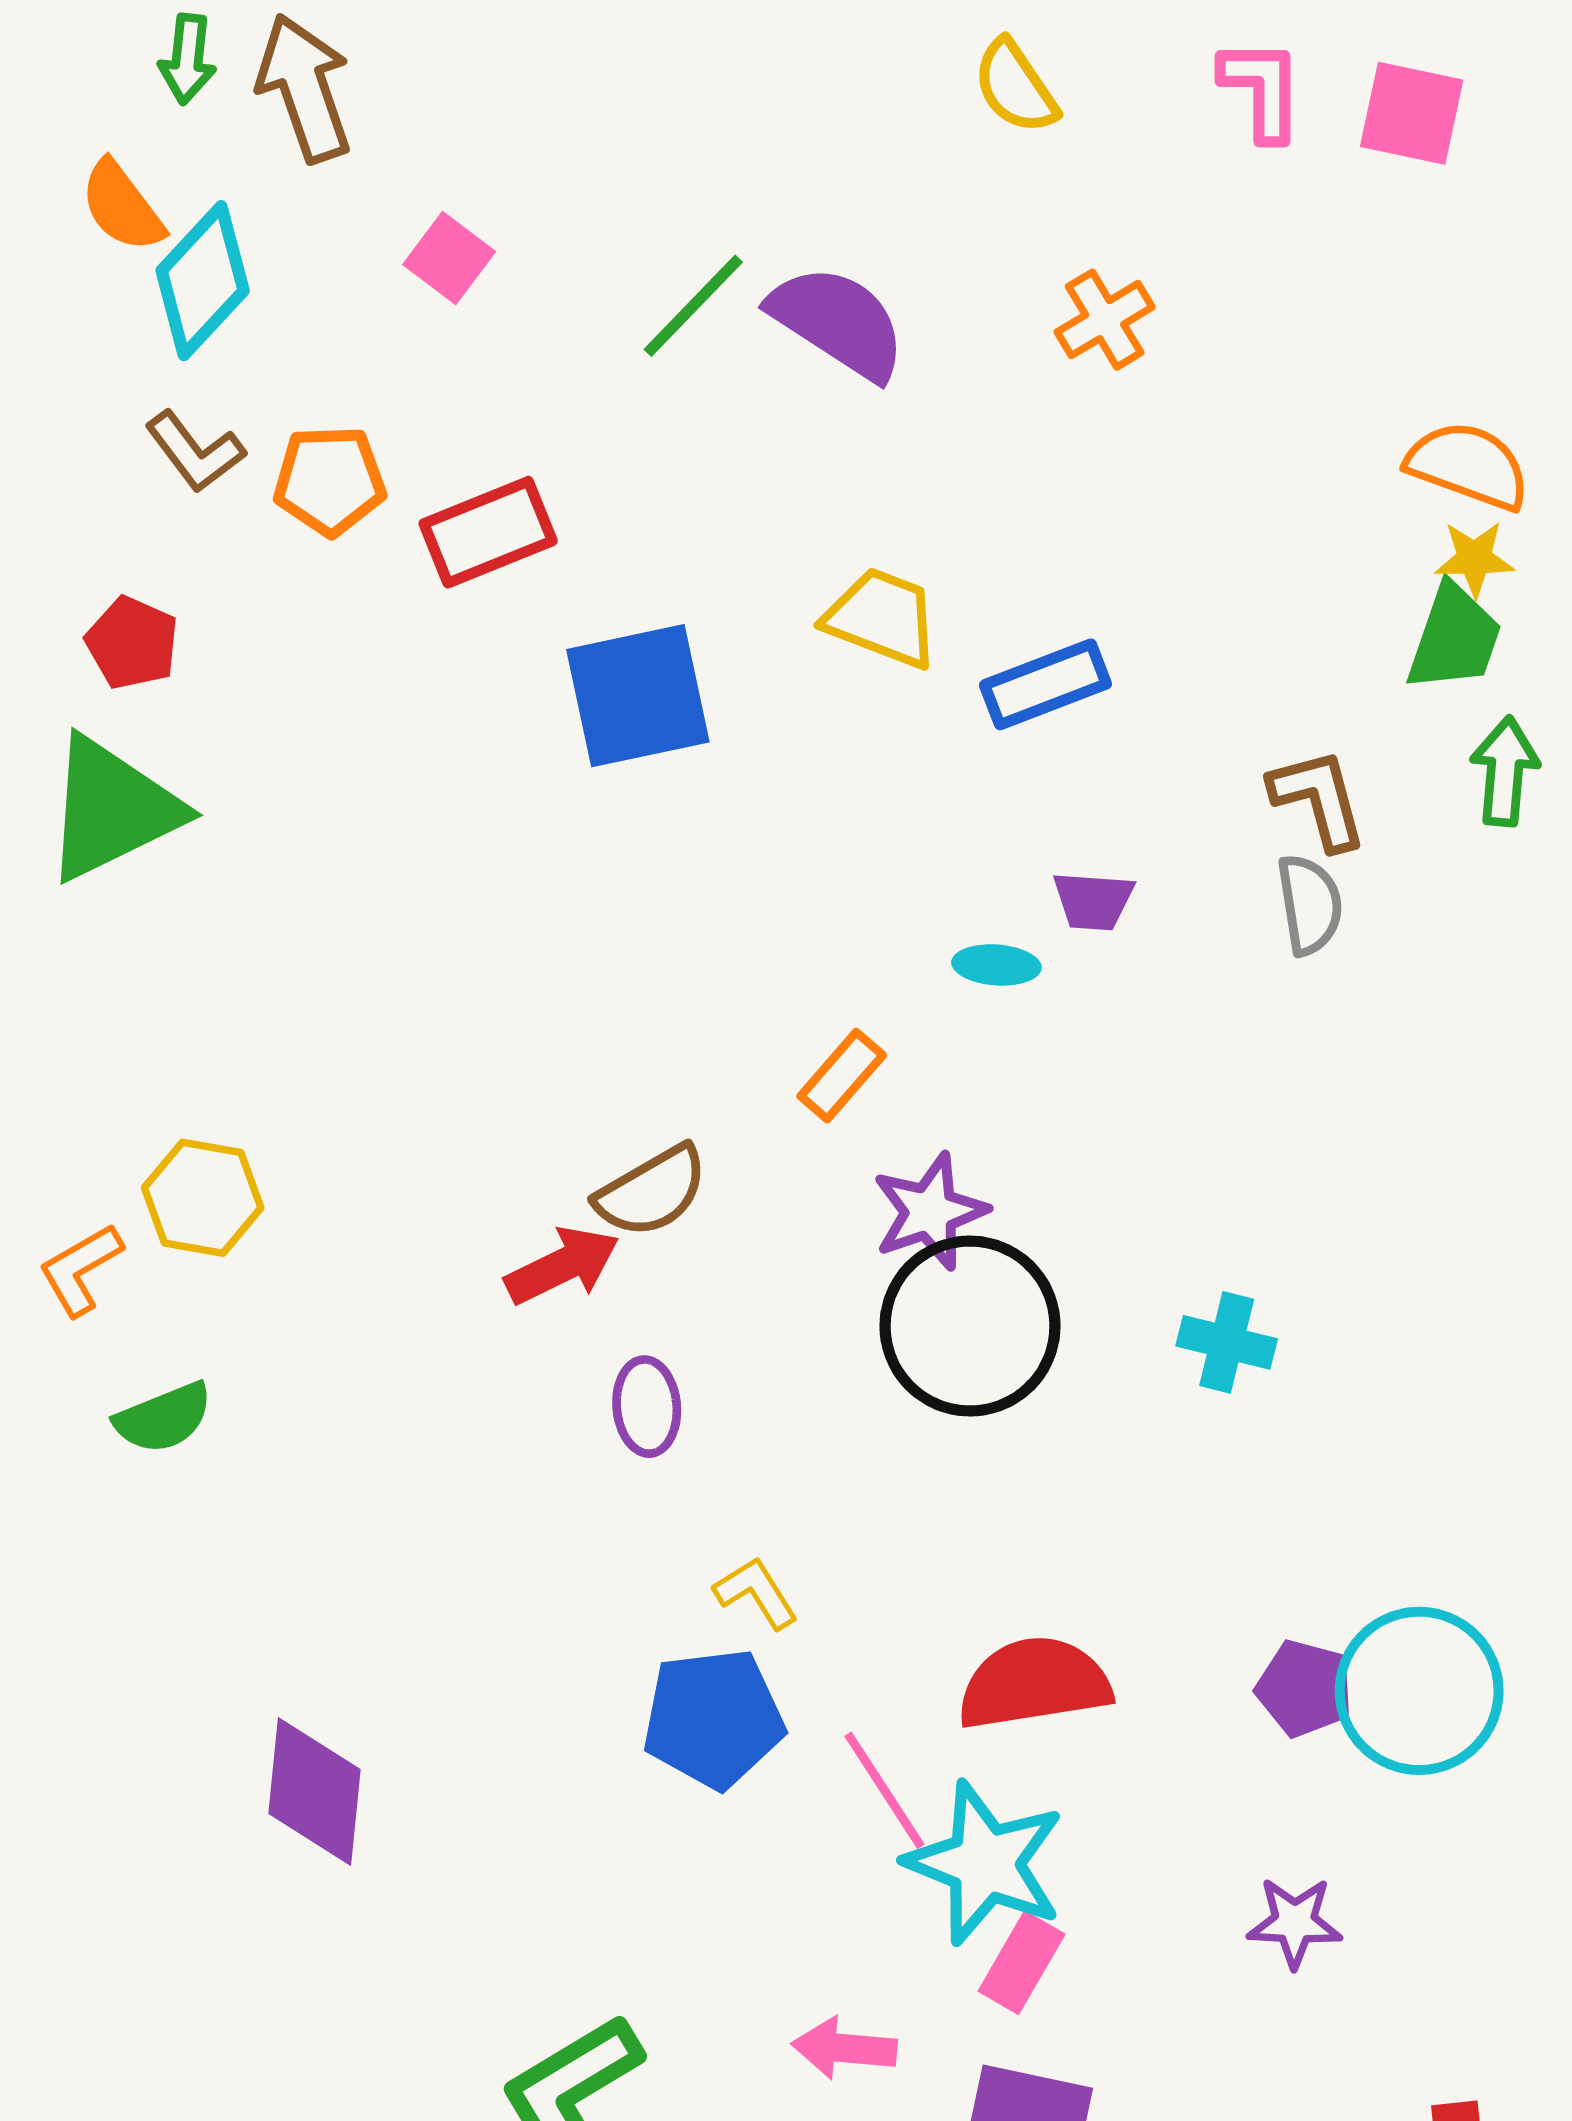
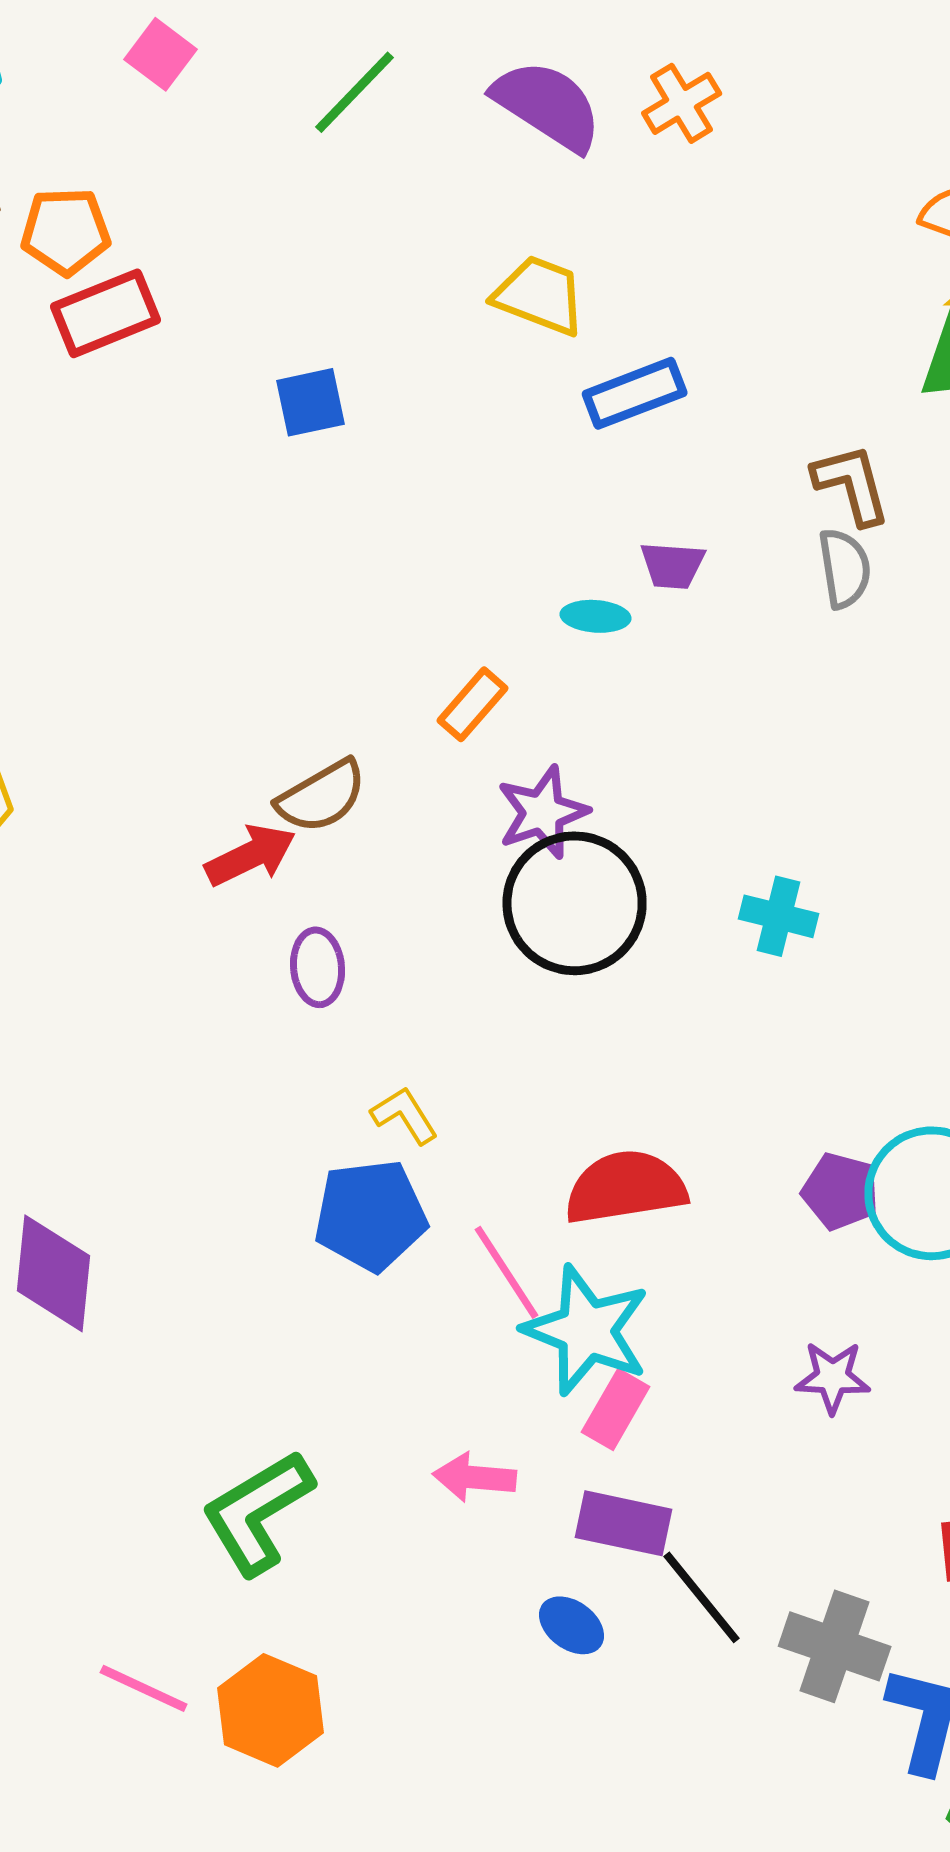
purple semicircle: (838, 322) -> (548, 105), moved
red rectangle: (488, 532) -> (106, 313), moved
yellow trapezoid: (882, 618) -> (540, 295), moved
blue square: (638, 696) -> (311, 402), size x0.6

